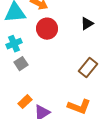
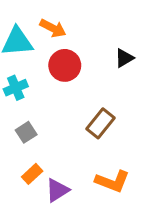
gray square: (21, 64) -> (26, 132), moved
brown rectangle: (88, 68) -> (100, 123), moved

